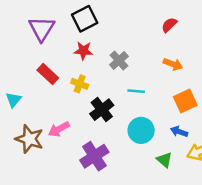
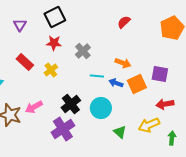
purple triangle: (42, 29) -> (20, 25), size x0.6
orange arrow: (173, 64) -> (123, 63), moved
yellow cross: (80, 84) -> (51, 70), turned 32
black cross: (102, 110) -> (71, 104), moved
blue arrow: (179, 132) -> (116, 83), moved

